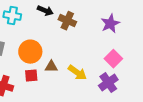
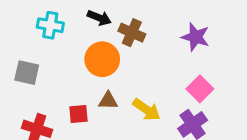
purple star: (110, 24) -> (195, 37), turned -30
orange circle: (30, 52) -> (102, 59), moved

